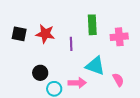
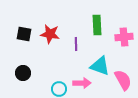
black circle: (40, 73) -> (23, 73), moved
pink semicircle: (118, 80) -> (123, 80), size x1.5

